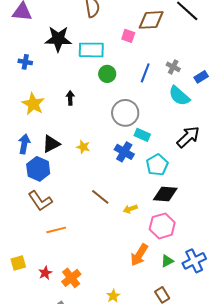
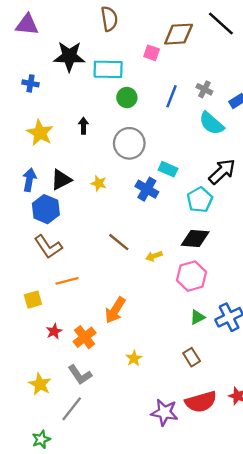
gray circle: (125, 113) -> (129, 143), moved
cyan pentagon: (157, 165) -> (200, 200), moved
orange arrow: (139, 255) -> (115, 310), moved
yellow square: (18, 263) -> (33, 300), moved

